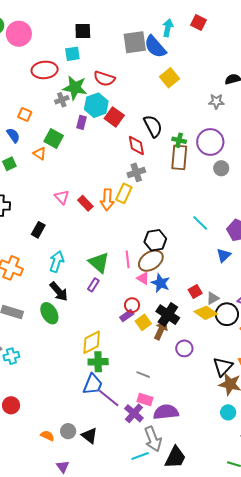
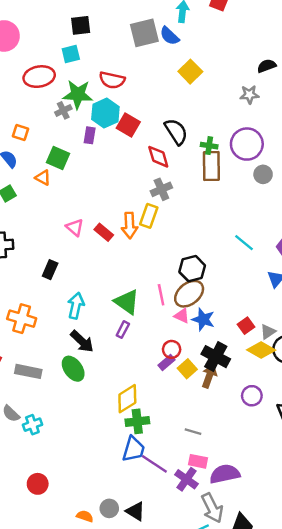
blue semicircle: (155, 47) -> (169, 36), size x0.7
purple circle: (184, 348) -> (252, 396), moved

